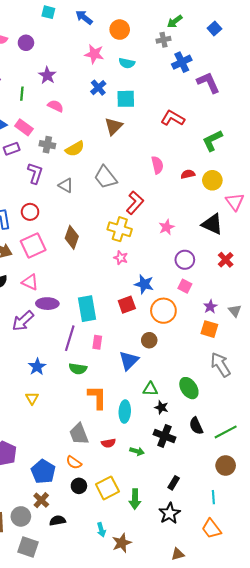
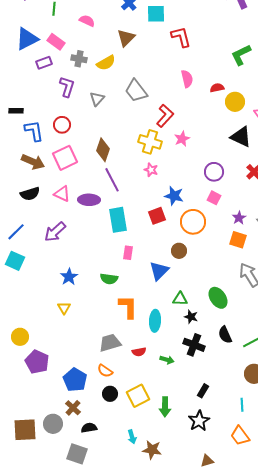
red L-shape: (173, 118) -> (181, 37), moved, turned 45
brown triangle: (114, 126) -> (126, 38), moved
yellow circle: (212, 180) -> (235, 102), moved
gray triangle: (66, 185) -> (97, 99), turned 42
pink star: (167, 227) -> (182, 139), moved
purple ellipse: (47, 304) -> (89, 200), moved
purple line: (70, 338) -> (112, 180), moved, turned -45
gray trapezoid: (79, 434) -> (110, 343), turned 95
brown star: (122, 543) -> (152, 450), turned 30
gray square: (28, 547) -> (77, 454), moved

